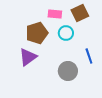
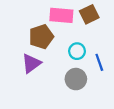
pink rectangle: (55, 14) -> (61, 15), size x1.5
cyan circle: (66, 33) -> (77, 51), moved

